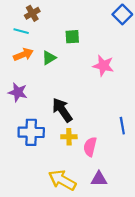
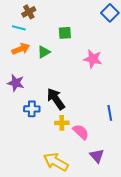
blue cross: (31, 132) -> (32, 109), moved, size x0.7
pink semicircle: (90, 147) -> (81, 132), turned 120
purple triangle: (99, 179) -> (97, 156), moved, turned 49

